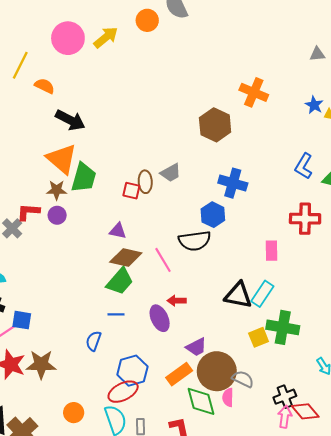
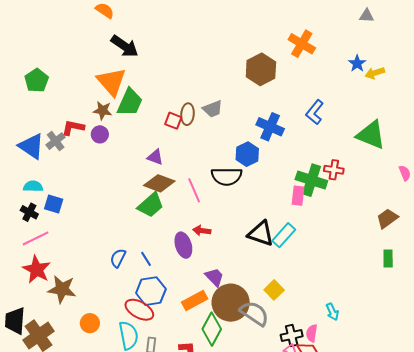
blue L-shape: (304, 166) -> (315, 112), moved
red cross: (305, 219) -> (334, 170), size x0.7
blue line: (116, 314) -> (146, 259), moved, turned 49
blue square: (22, 320) -> (54, 204), moved
green cross: (283, 327) -> (311, 180), moved
yellow square: (259, 337) -> (274, 290), moved, turned -30
purple trapezoid: (196, 347) -> (214, 277), turned -115
brown star: (41, 364) -> (62, 289), moved
gray semicircle: (243, 379) -> (254, 313), size x1.4
red ellipse: (123, 392) -> (139, 310), turned 48
pink semicircle: (228, 397) -> (312, 333), moved
green diamond: (201, 401) -> (212, 329), turned 36

